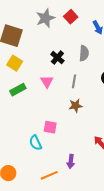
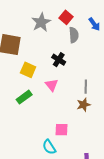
gray semicircle: (84, 53) -> (74, 35), moved
yellow square: (15, 63) -> (28, 70), moved
gray line: (74, 81) -> (86, 87), moved

